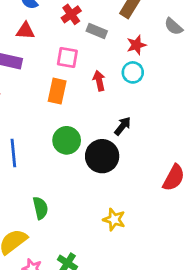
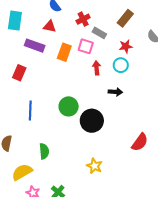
pink square: (67, 57) -> (86, 46), moved
orange rectangle: (57, 91) -> (64, 52), moved
black arrow: (123, 126) -> (115, 92), moved, turned 48

